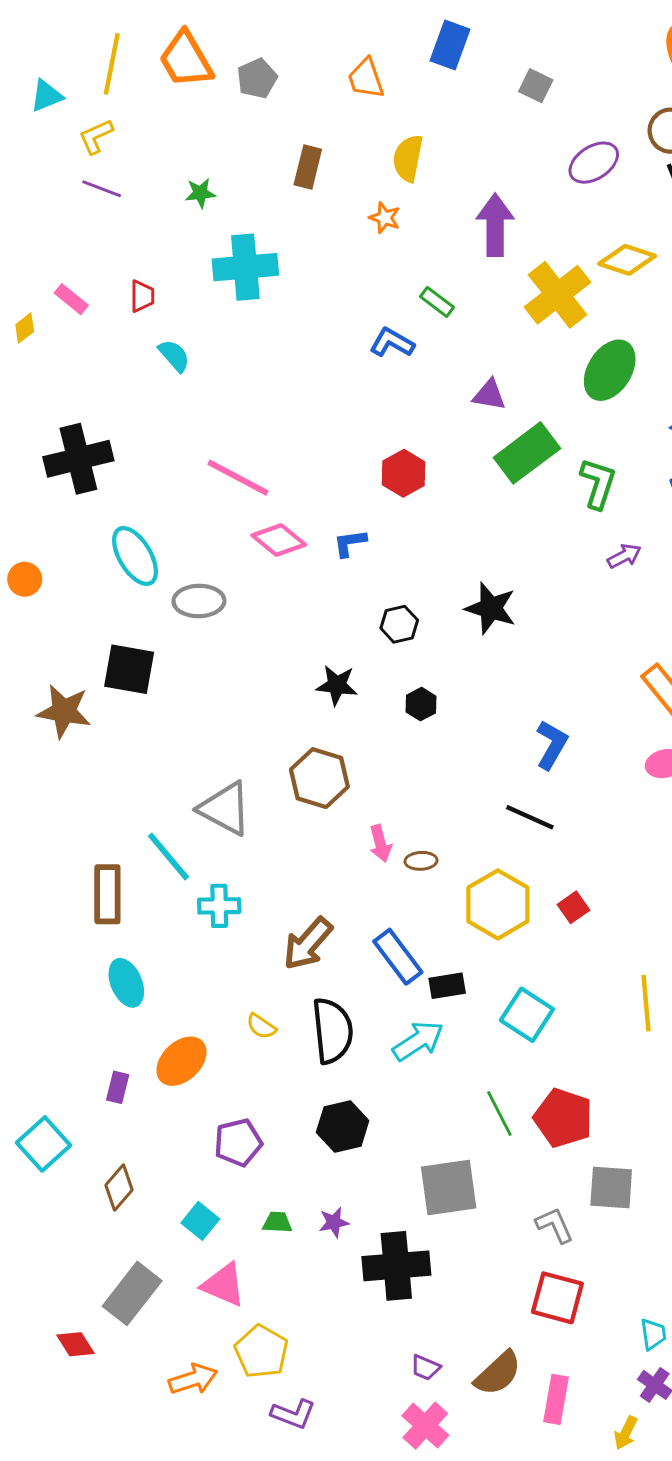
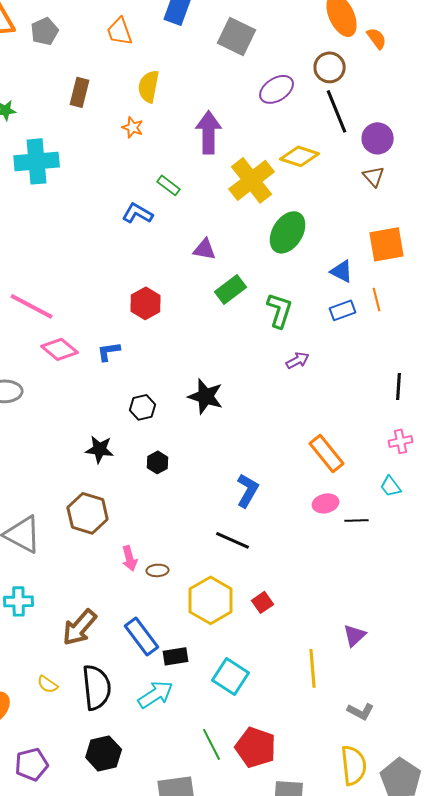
gray square: (536, 86) -> (237, 36), size x1.6
green rectangle: (527, 453) -> (231, 289), size x0.7

